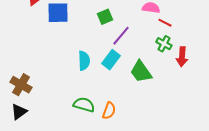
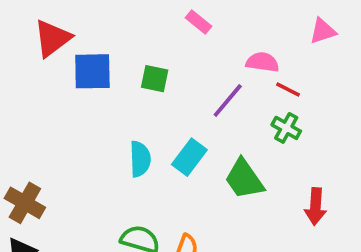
green square: (105, 17) -> (155, 79), moved, turned 35
purple line: (121, 36) -> (228, 101), moved
red arrow: (182, 57) -> (315, 206), moved

